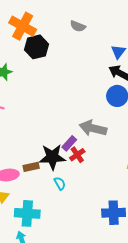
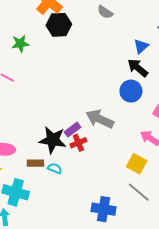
brown rectangle: (31, 167) -> (35, 163), moved
cyan semicircle: (60, 183) -> (55, 168), turned -48

